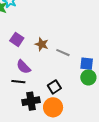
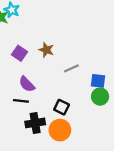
brown star: (42, 44) -> (46, 50), moved
gray line: (63, 53) -> (71, 68), turned -48
black square: (54, 87) -> (62, 107), turned -32

